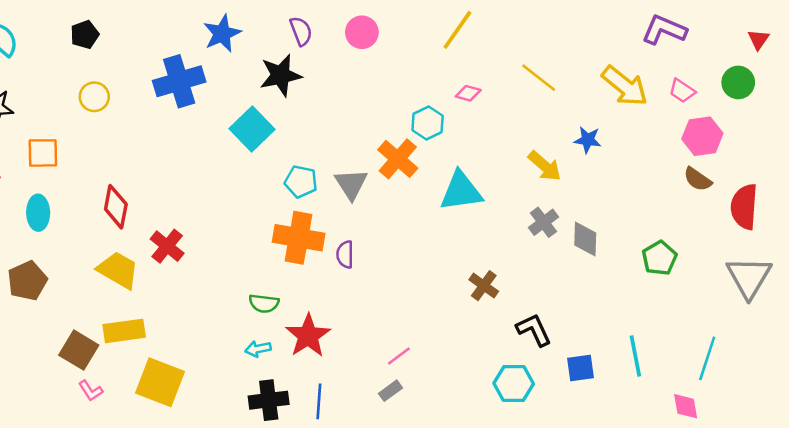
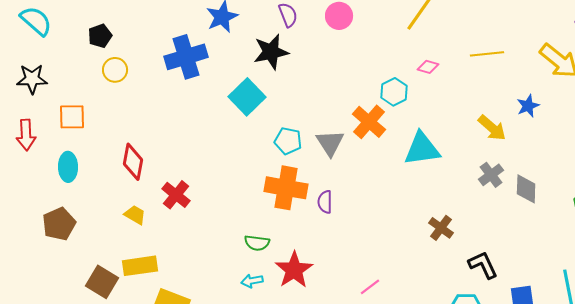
black pentagon: (85, 35) -> (100, 36), moved
yellow line: (539, 78) -> (487, 54), turned -44
blue star: (588, 140) -> (528, 106), turned -30
yellow trapezoid: (118, 270) -> (135, 215), size x0.6

